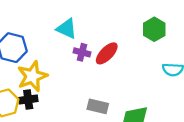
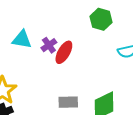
purple cross: (82, 52) -> (49, 45), moved, turned -35

